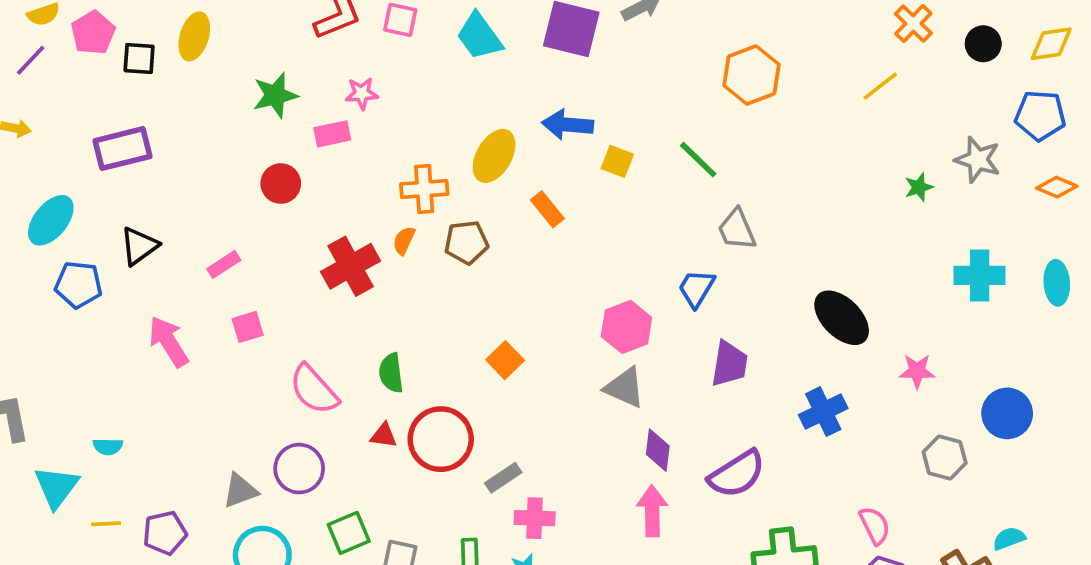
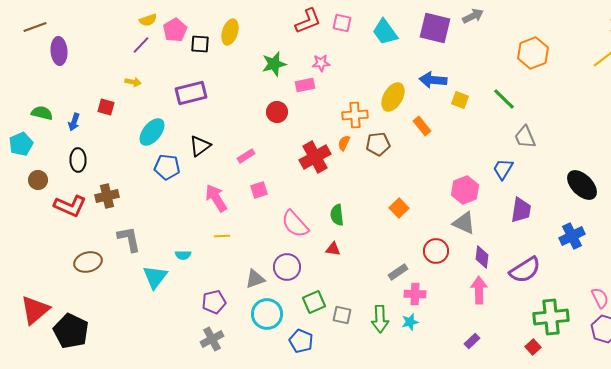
red circle: (441, 439) -> (436, 251), moved, size x0.7
yellow line: (106, 524) -> (222, 236), moved

